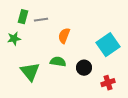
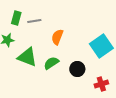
green semicircle: (58, 62) -> (51, 63), turned -42
green triangle: (30, 72) -> (27, 57), moved, turned -30

